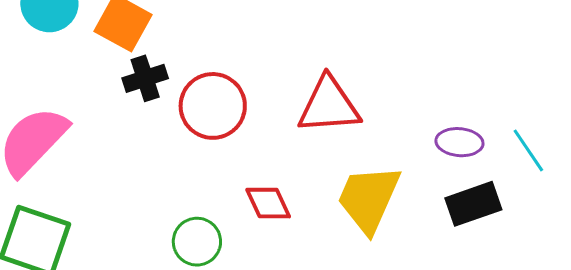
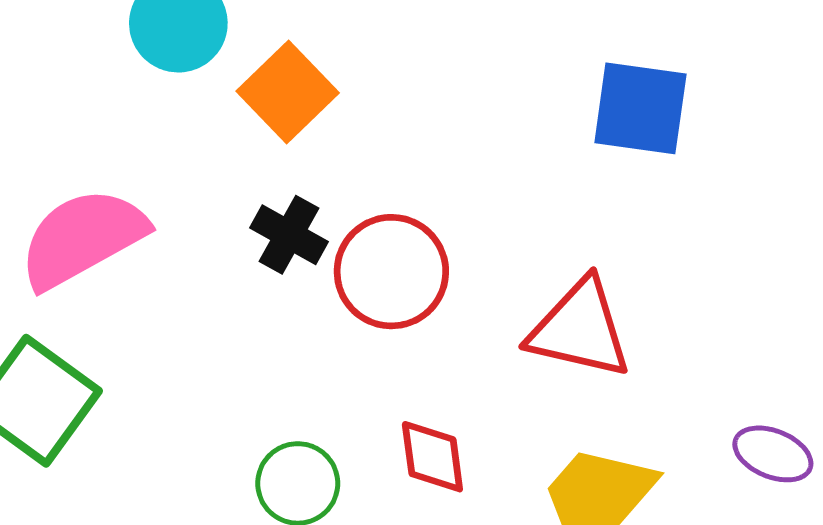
black cross: (145, 78) -> (289, 235), moved, turned 30

